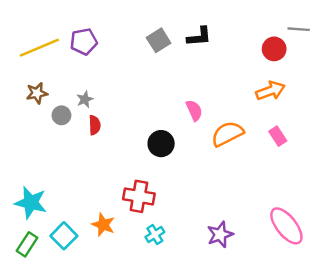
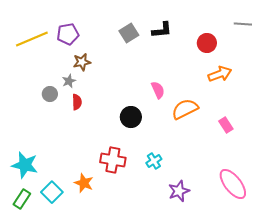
red circle: (274, 49) -> (207, 43), moved
brown star: (37, 93) -> (82, 62), moved
pink rectangle: (278, 136) -> (226, 125), moved
cyan cross: (155, 235) -> (154, 161), moved

